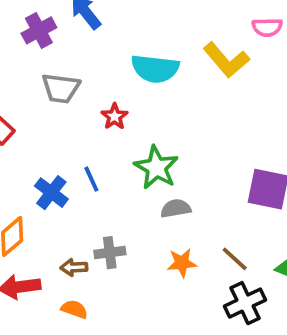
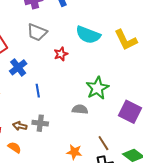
green star: (156, 168) -> (97, 88), moved
blue line: (91, 179) -> (38, 91), moved
blue cross: (51, 193) -> (18, 67), moved
orange star: (182, 263) -> (74, 152), moved

